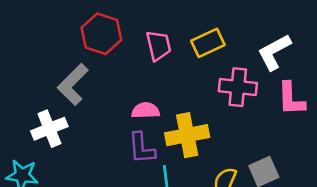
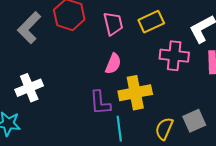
gray L-shape: (73, 84) -> (29, 28), moved
pink semicircle: (146, 110) -> (113, 64), moved, turned 115

